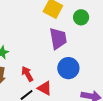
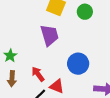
purple trapezoid: (58, 39) -> (50, 35), moved

